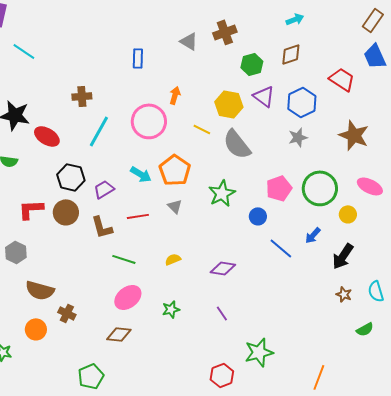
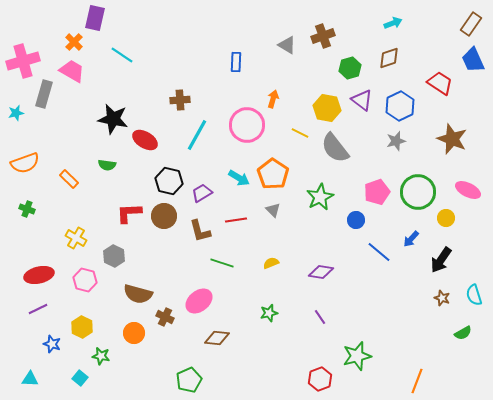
pink ellipse: (128, 297) -> (199, 301), moved

